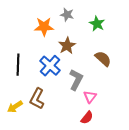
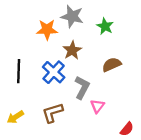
gray star: (67, 15) -> (72, 16), size x1.5
brown semicircle: (103, 59) -> (112, 65), turned -66
brown L-shape: (37, 99) -> (53, 113), moved, turned 45
red semicircle: (87, 118) -> (127, 129), moved

